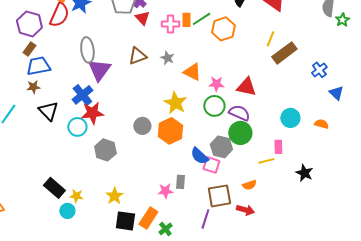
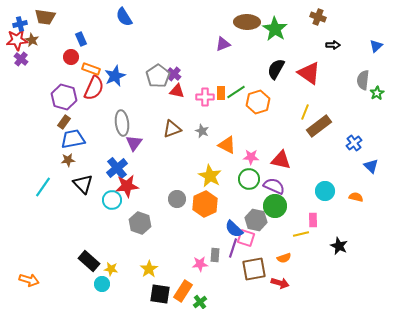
red triangle: (142, 18) -> (177, 91), turned -35
purple triangle: (99, 70) -> (134, 143), size x0.7
purple line: (205, 219) -> (233, 248), moved

